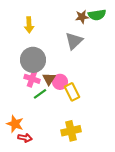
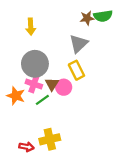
yellow rectangle: (72, 92) -> (76, 70), moved
orange star: (15, 124) -> (16, 96), moved
yellow cross: (71, 131) -> (50, 139), moved

